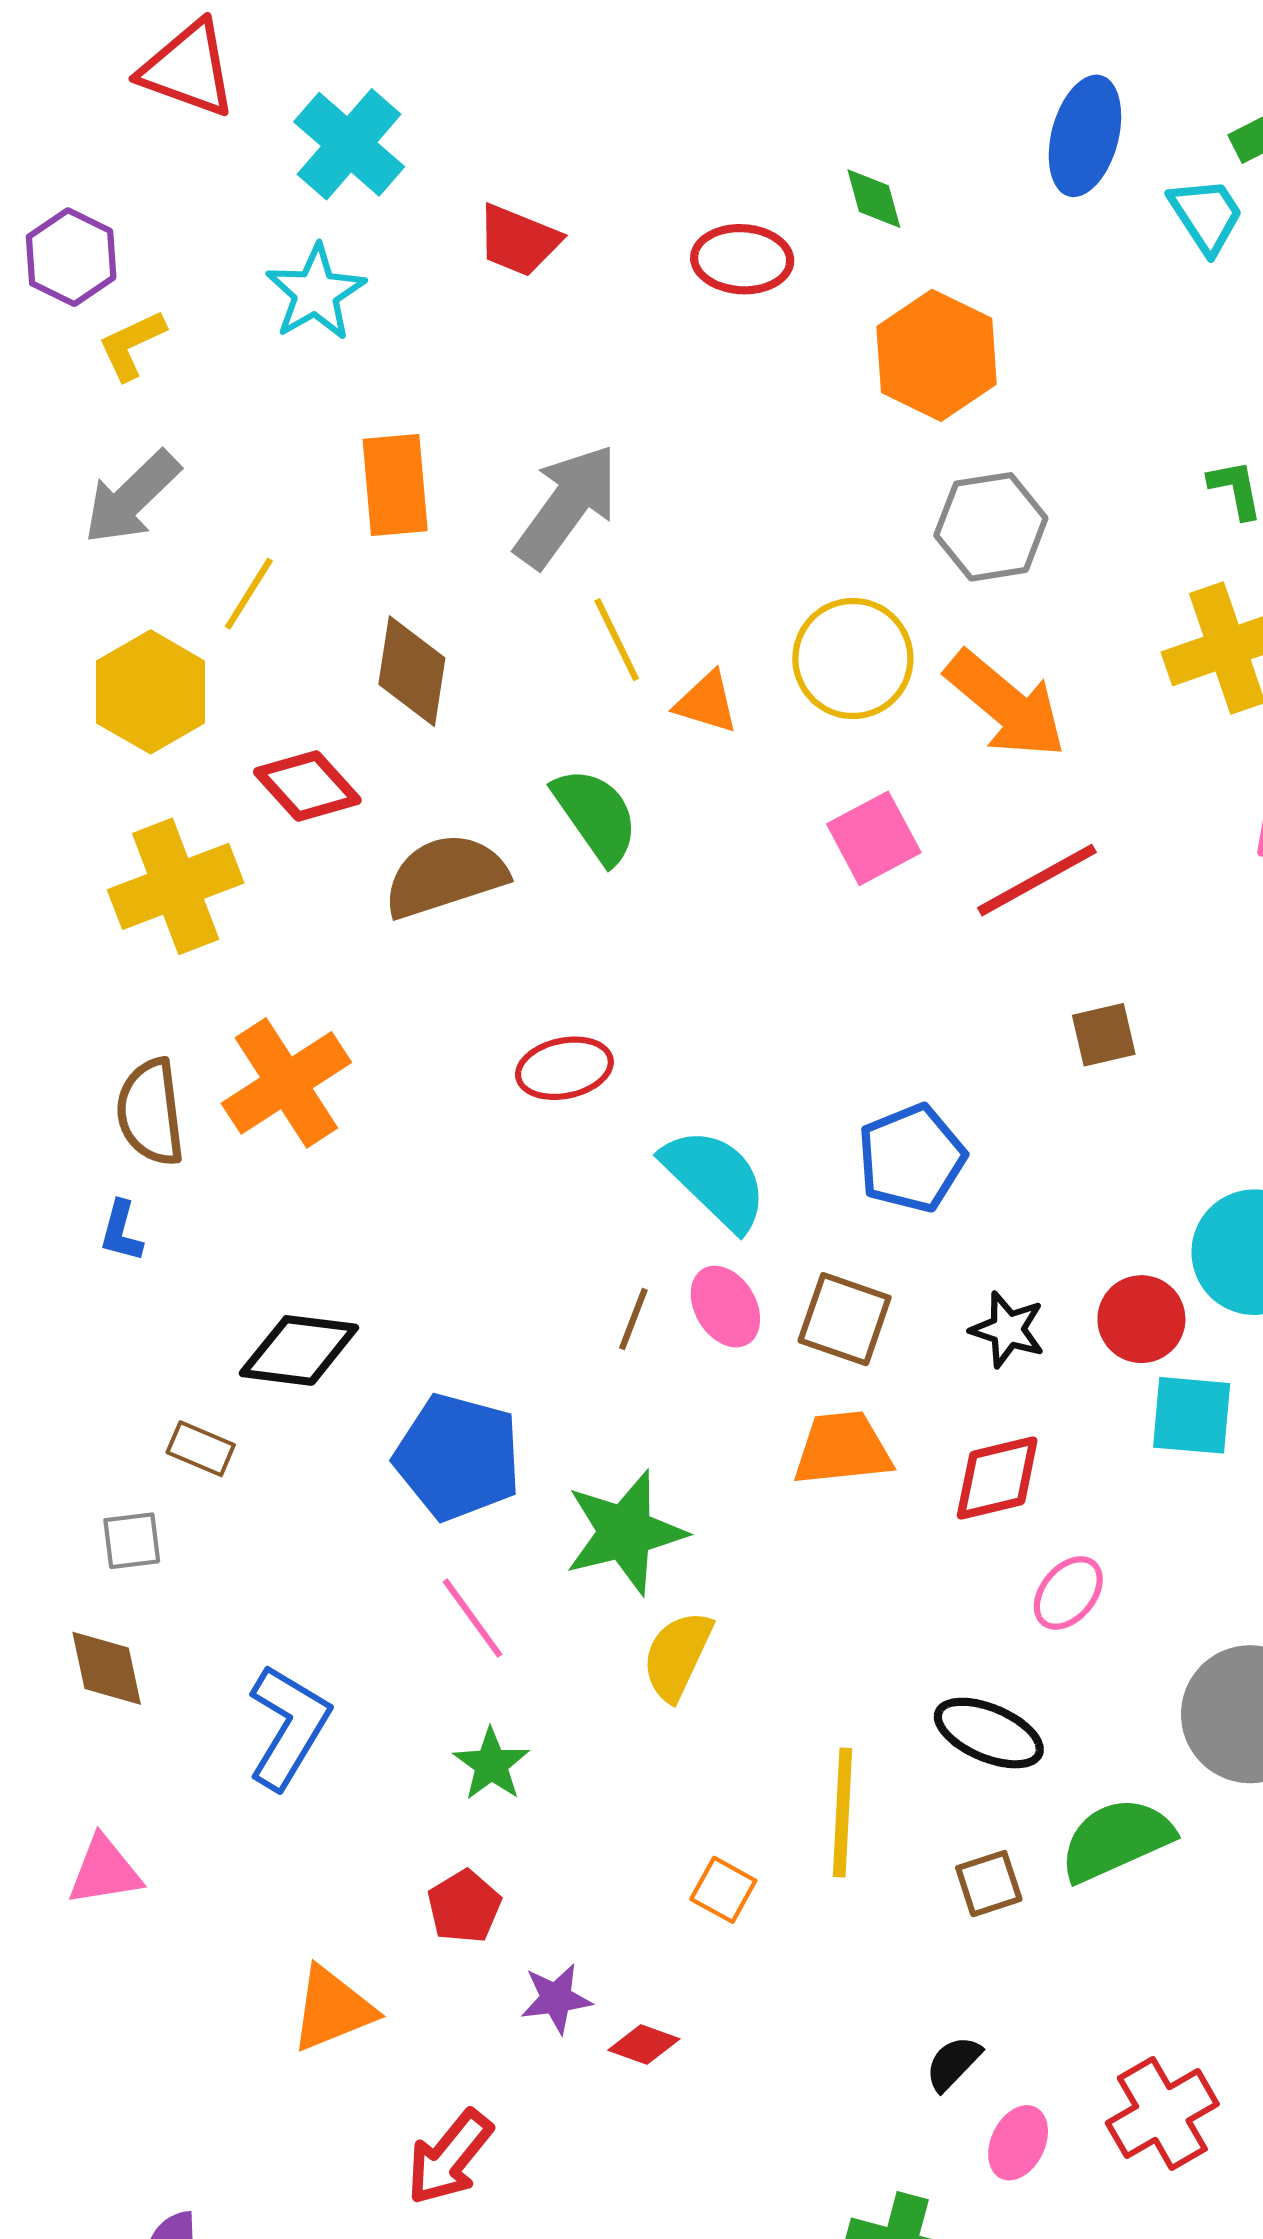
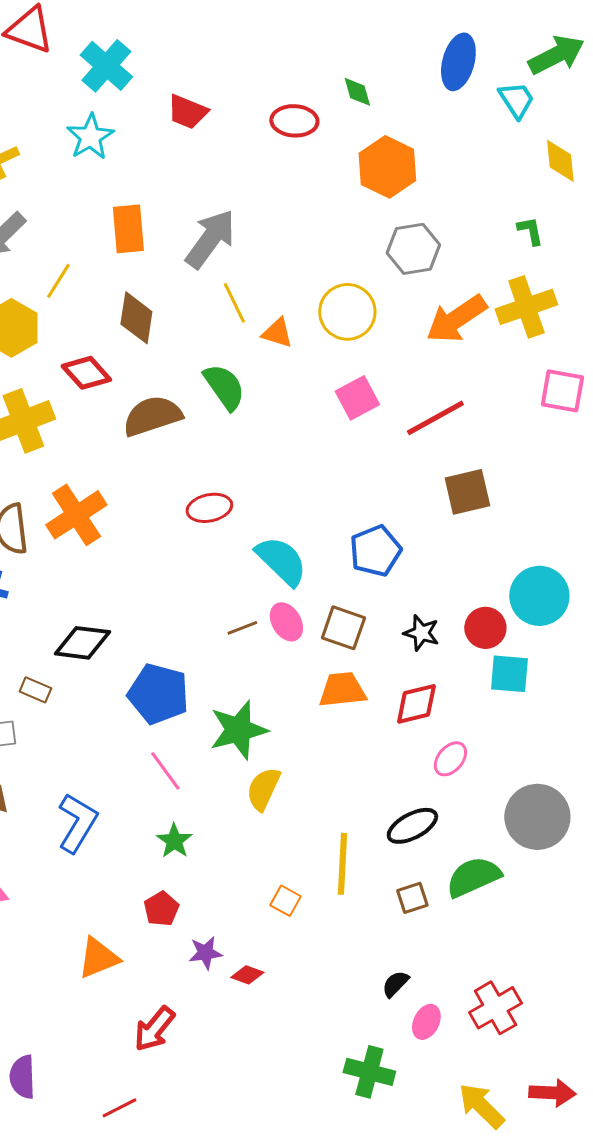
orange arrow: (1006, 704) -> (456, 319), moved, turned 106
brown square: (1104, 1035) -> (467, 492), size x1.5
brown line: (633, 1319) -> (242, 628), turned 48
black ellipse: (989, 1733) -> (412, 826), turned -51

